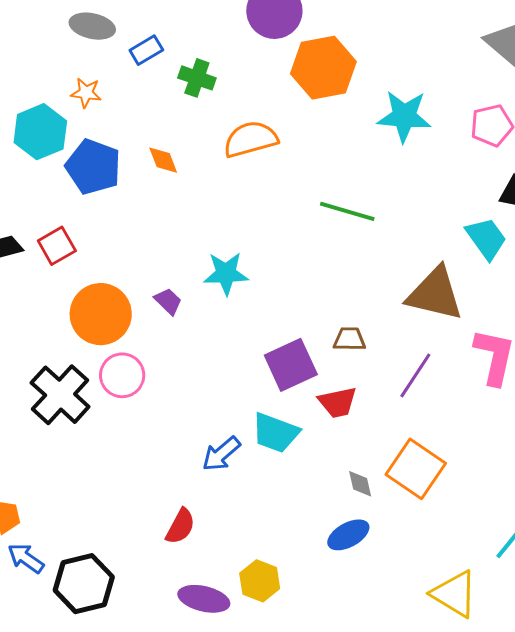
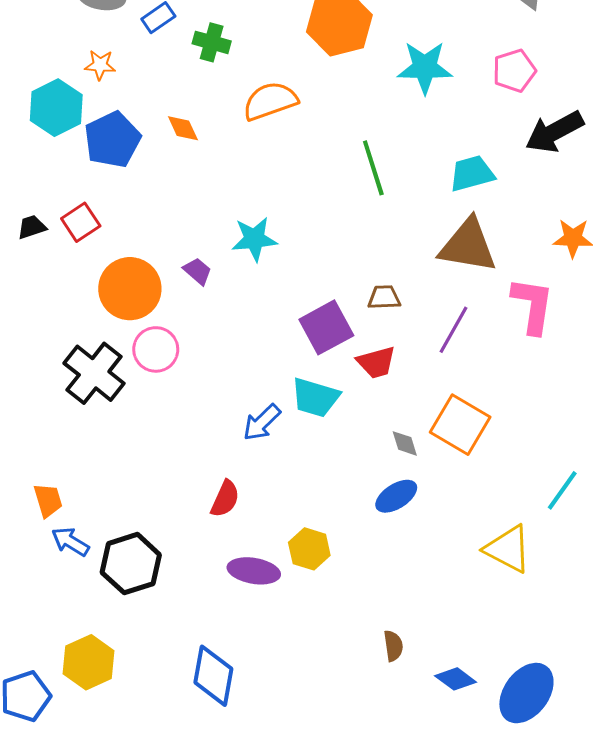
blue pentagon: (93, 167) -> (112, 140), turned 30
green line: (347, 211) -> (373, 168), turned 60
cyan trapezoid: (486, 238) -> (472, 173), moved, turned -66

